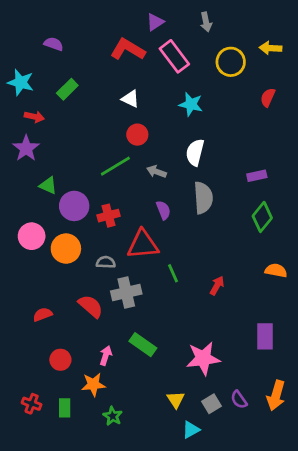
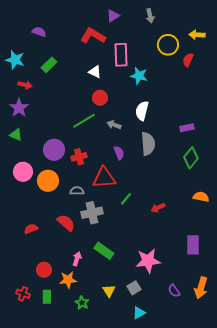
pink rectangle: (174, 56) -> (121, 55), moved, turned 35
red semicircle: (268, 97) -> (188, 60), moved
green triangle: (48, 185) -> (16, 135), moved
green line: (173, 273) -> (126, 199), turned 64
red arrow: (217, 286) -> (158, 208), turned -144
red circle: (60, 360) -> (44, 270), moved
yellow triangle: (176, 400) -> (109, 291), moved
gray square: (211, 404) -> (134, 288), moved

